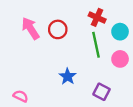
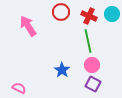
red circle: (58, 29) -> (61, 12), moved
cyan circle: (120, 32) -> (112, 14), moved
pink circle: (120, 59) -> (92, 65), moved

